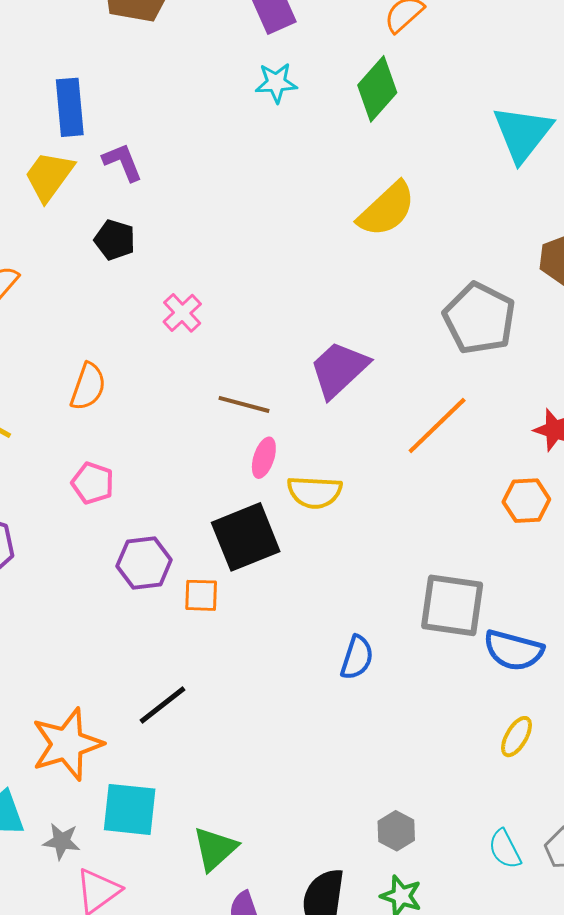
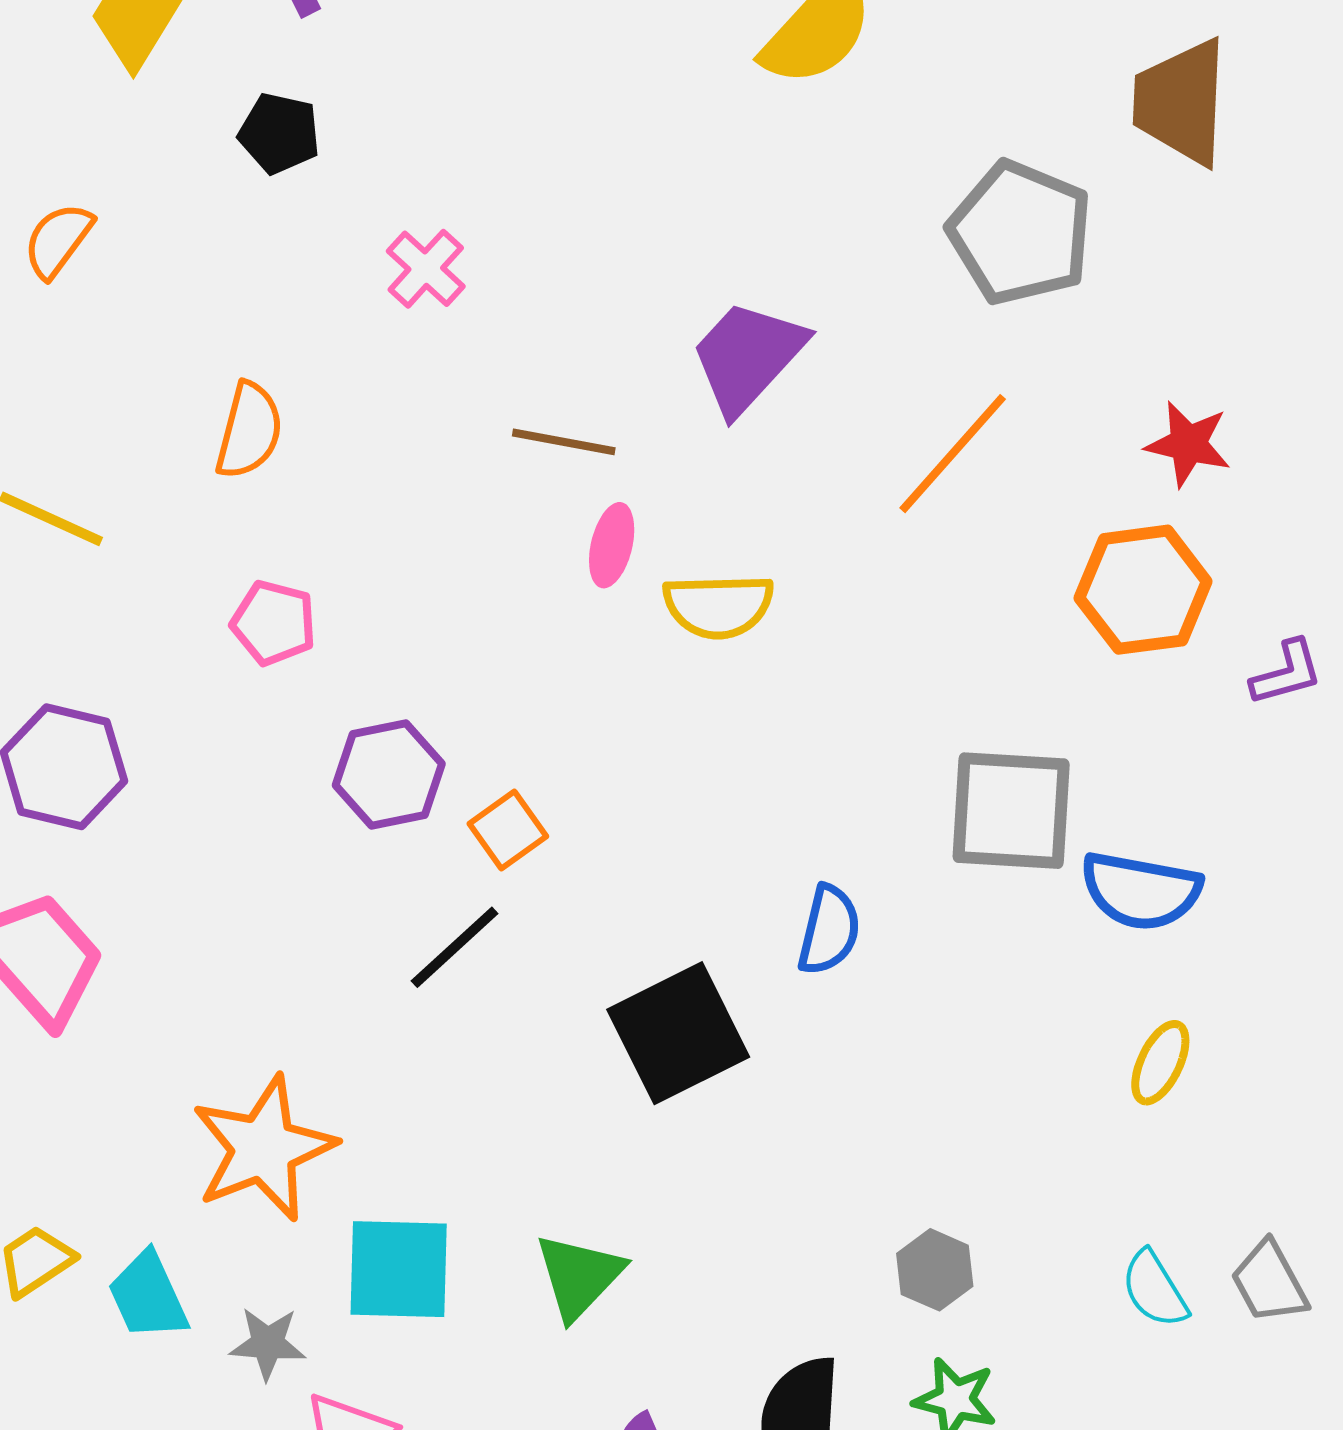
orange hexagon: (526, 501) -> (1143, 590), size x1.4
black square: (246, 537) -> (678, 1033), moved
orange square: (201, 595) -> (508, 830), turned -33
black line: (162, 705) -> (455, 947), moved
green triangle: (215, 849) -> (579, 1276), moved

